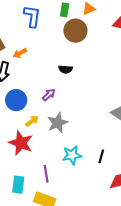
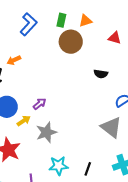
blue L-shape: (32, 16) -> (29, 24), turned 30
black semicircle: (65, 69) -> (101, 74), moved
yellow arrow: (32, 121) -> (24, 121), moved

